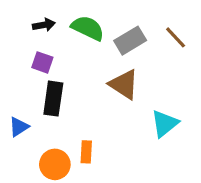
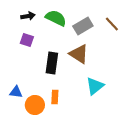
black rectangle: (53, 99) -> (52, 63), moved
cyan triangle: (165, 124) -> (95, 86), moved
blue triangle: (19, 127) -> (16, 92), moved, turned 40

